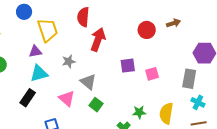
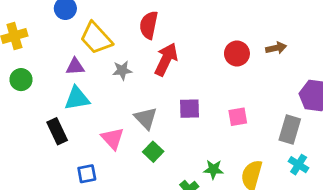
yellow trapezoid: (48, 30) -> (96, 38), turned 150
gray star: (69, 61) -> (122, 70), moved
purple square: (128, 66) -> (190, 109), moved
black rectangle: (28, 98) -> (57, 131), turned -66

